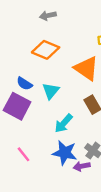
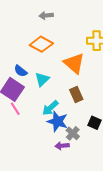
blue star: (65, 153) -> (57, 121), moved
pink line: (24, 154) -> (15, 109), moved

